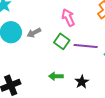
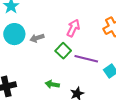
pink arrow: (68, 18) -> (73, 28), turned 42

